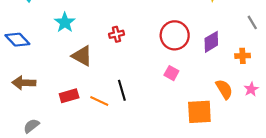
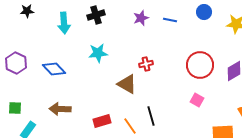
cyan star: (65, 22) -> (98, 53), turned 30
brown triangle: (82, 56) -> (127, 84), moved
orange line: (99, 101) -> (130, 126), turned 30

